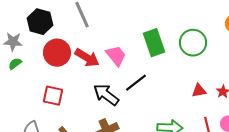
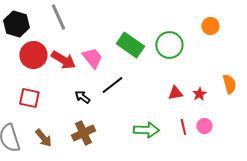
green rectangle: (154, 43) -> (130, 45), turned -36
black arrow: (106, 95) -> (82, 97), size x0.6

